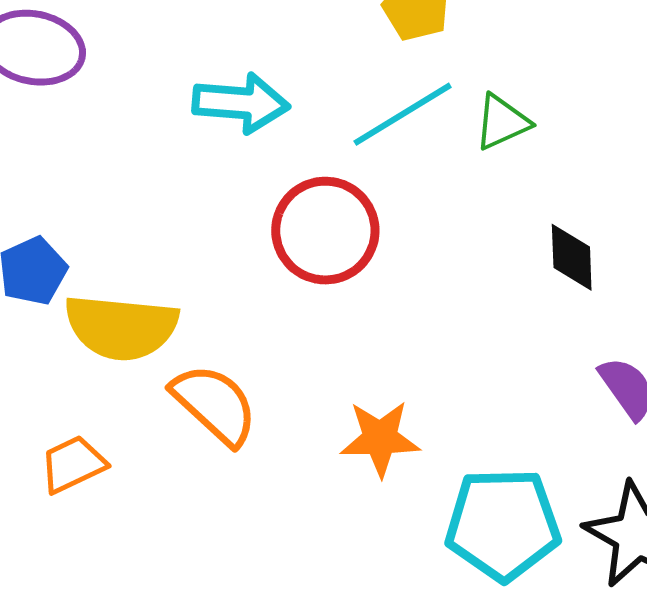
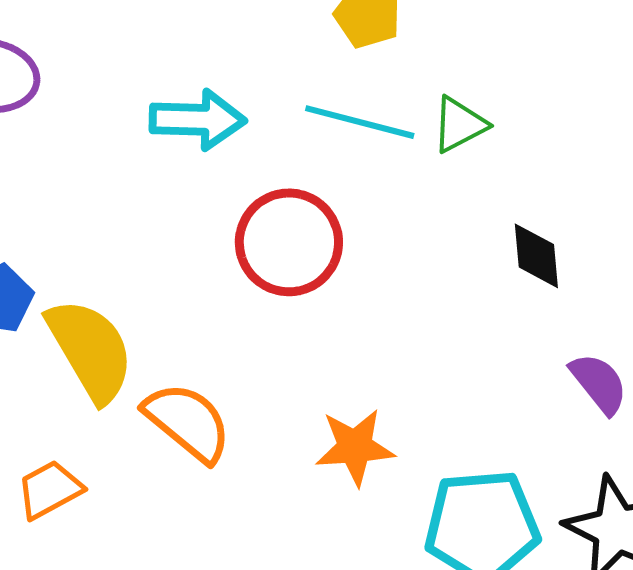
cyan line: (403, 114) -> (360, 122), turned 49
yellow semicircle: (121, 327) -> (90, 350), turned -123

